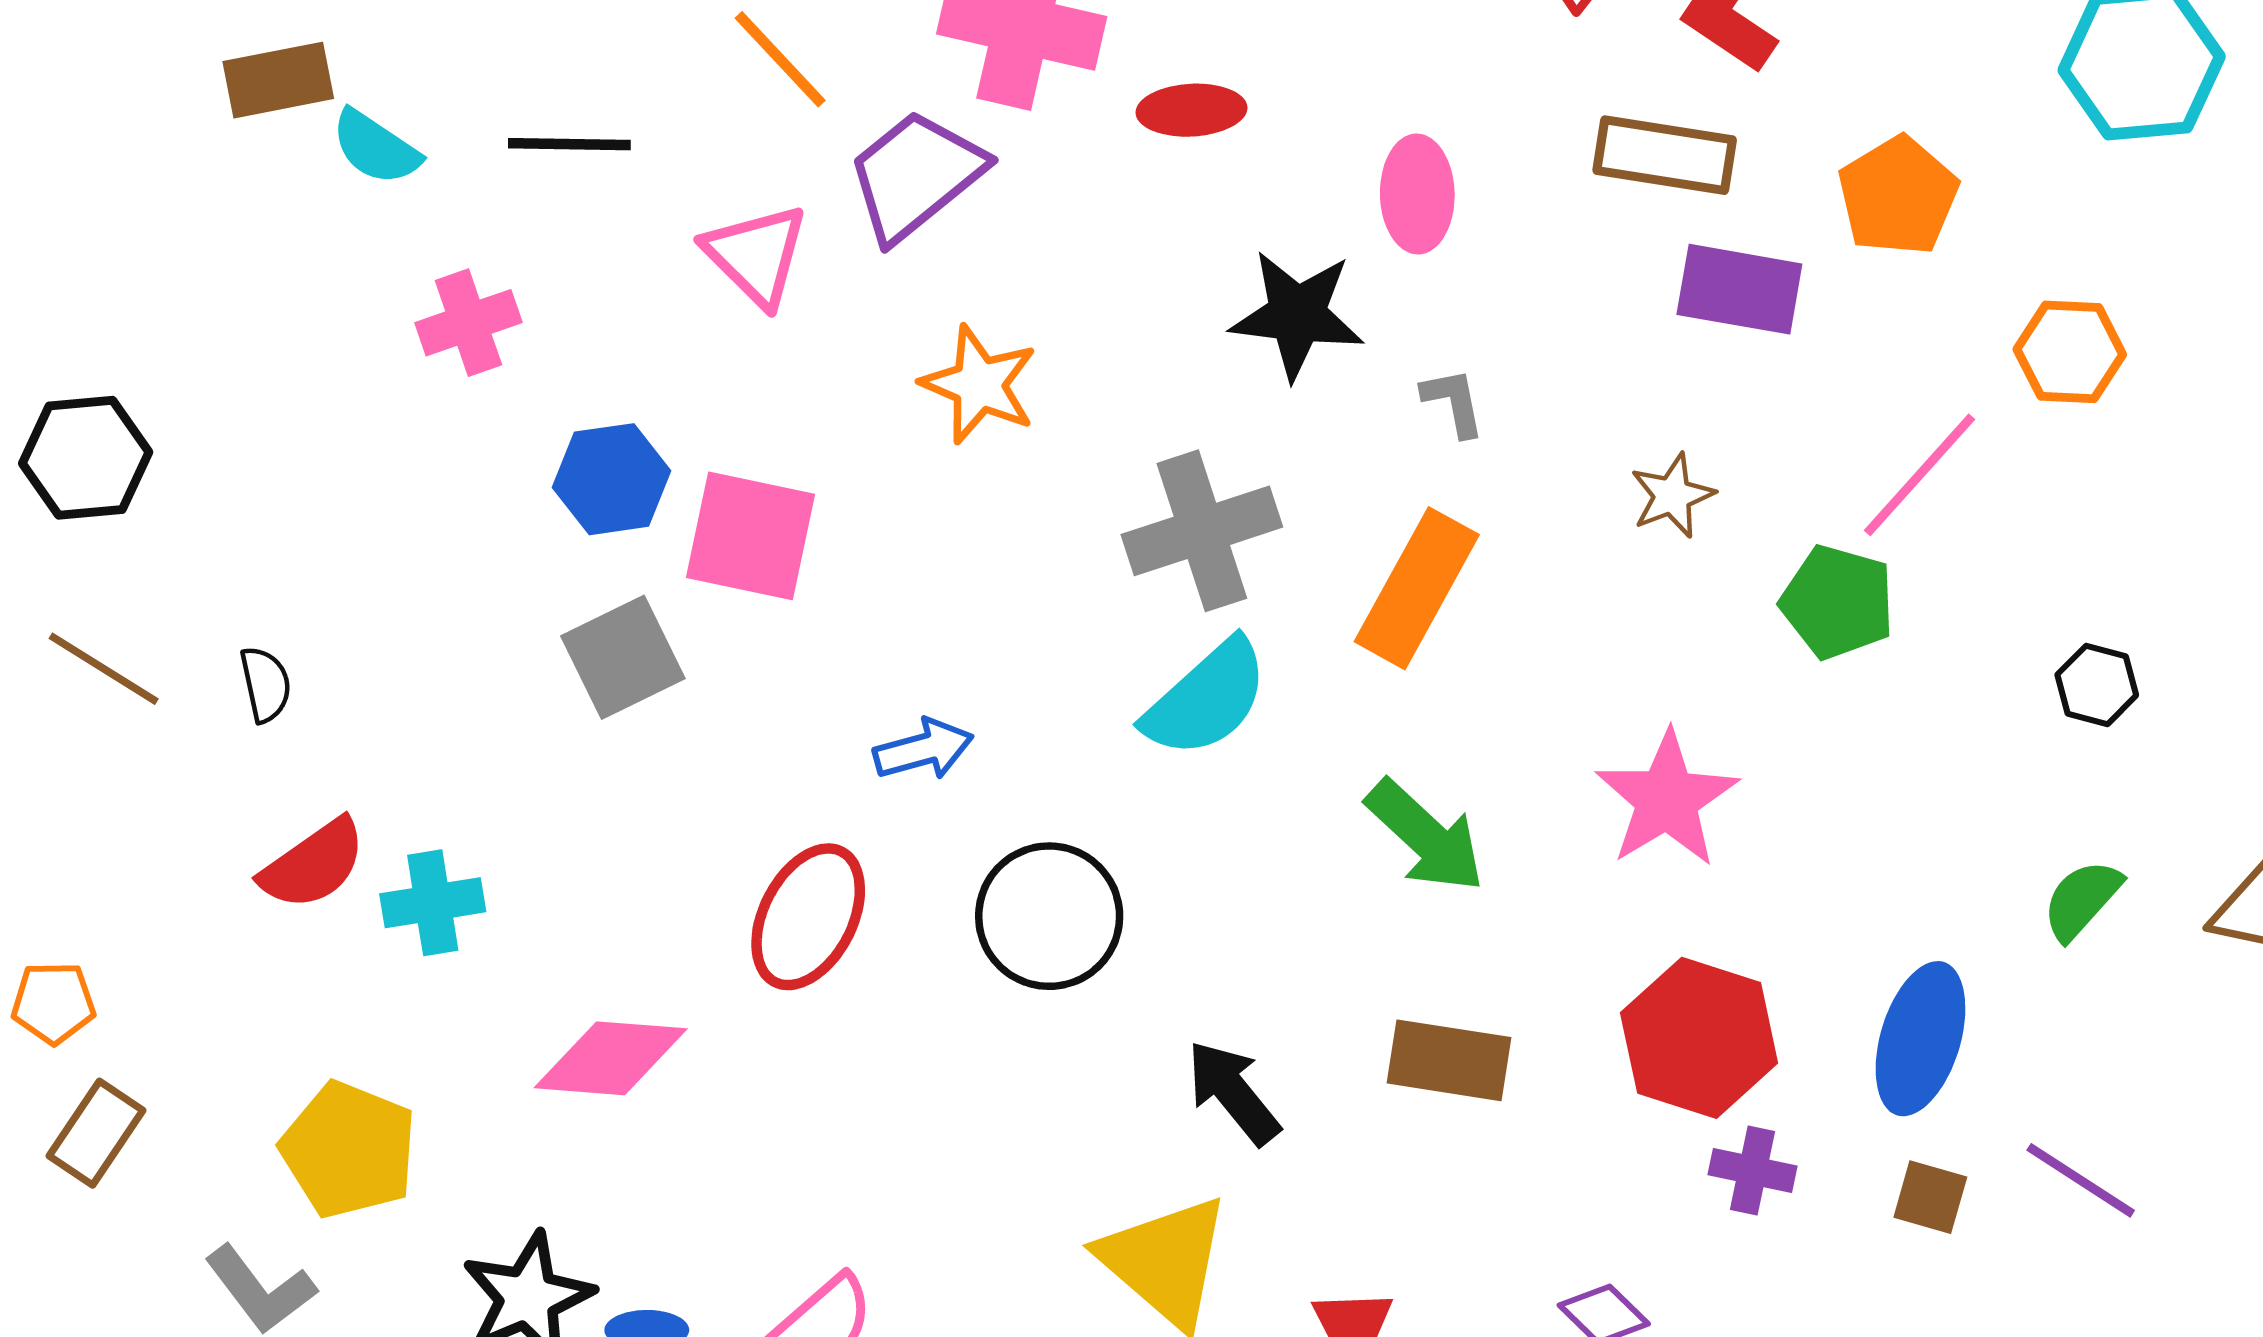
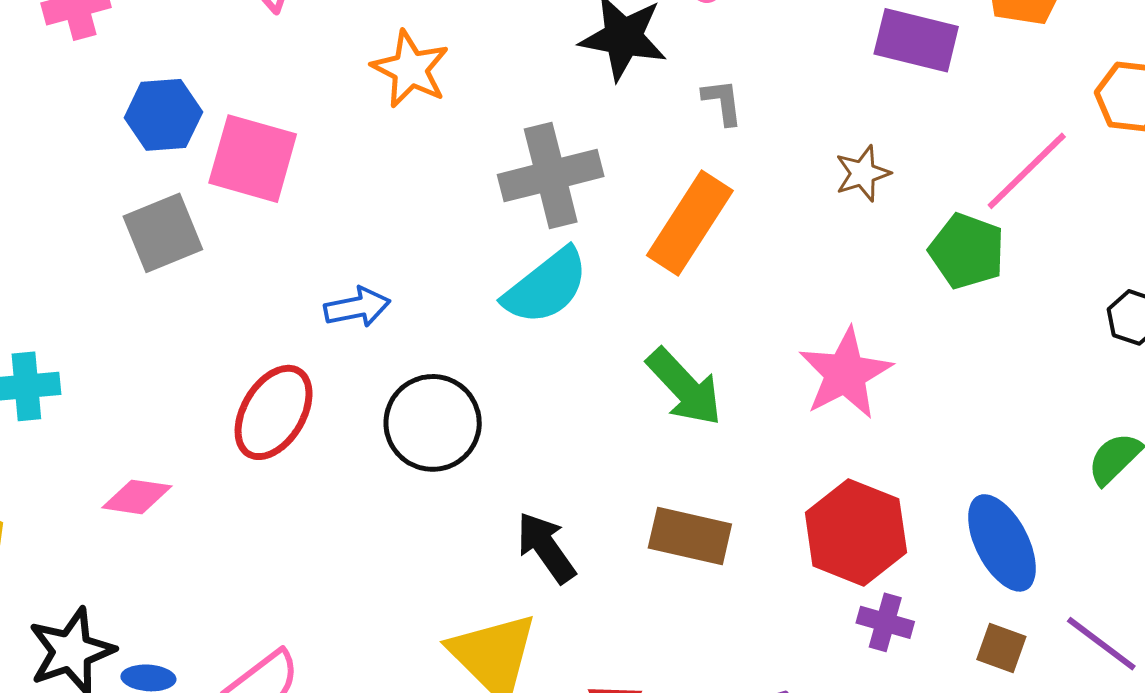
blue ellipse: (1920, 1039) -> (1002, 543), turned -48
pink diamond: (611, 1058) -> (137, 497), size x0.7

